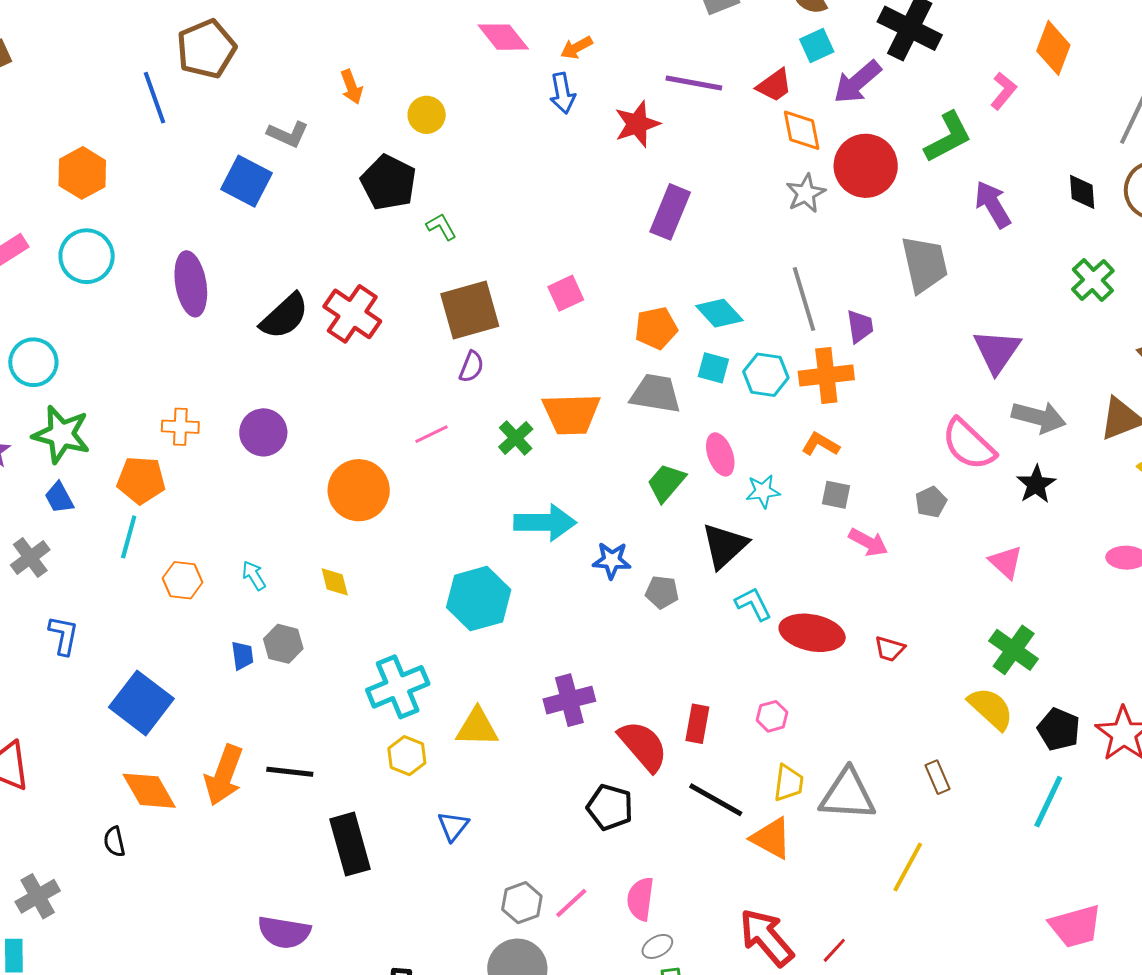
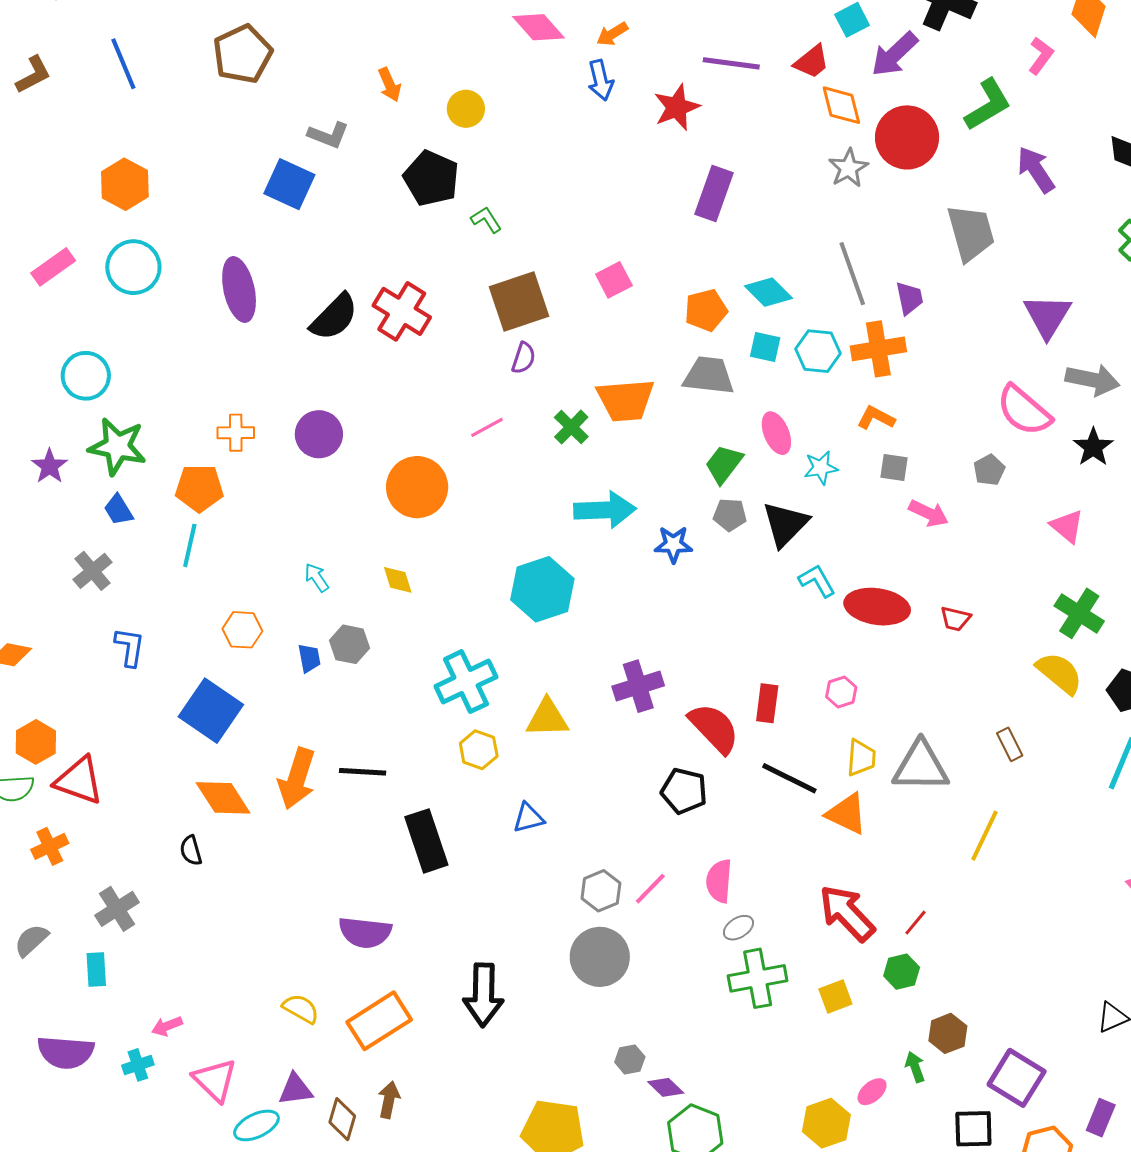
blue line: (155, 98) -> (123, 64), moved
orange hexagon: (183, 580) -> (242, 630), moved
gray pentagon: (662, 592) -> (730, 515), moved
blue triangle: (453, 826) -> (528, 818), turned 40

